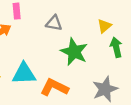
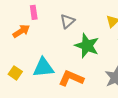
gray triangle: (54, 23) -> (68, 21), turned -49

